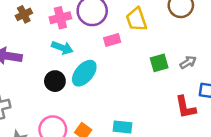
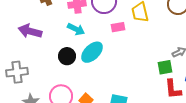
green square: (159, 63) -> (165, 67), moved

